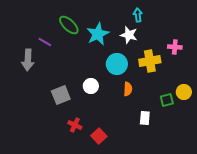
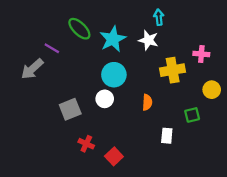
gray arrow: (28, 60) -> (32, 69), turned 45
cyan circle: (117, 64) -> (114, 75), moved
yellow circle: (184, 92) -> (212, 90), moved

